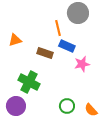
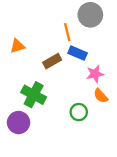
brown rectangle: (45, 53) -> (52, 61), turned -49
green circle: (67, 106) -> (79, 112), moved
orange semicircle: (91, 110) -> (101, 96), moved

